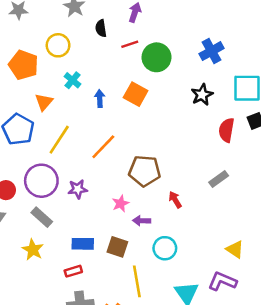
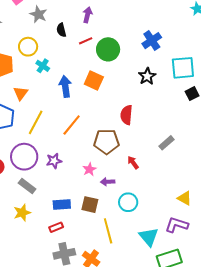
cyan cross: (73, 80) -> (43, 66), moved
blue arrow: (100, 98) -> (65, 86), size x1.5
red semicircle: (226, 130) -> (126, 115), moved
yellow star: (33, 250) -> (22, 213), turned 30

